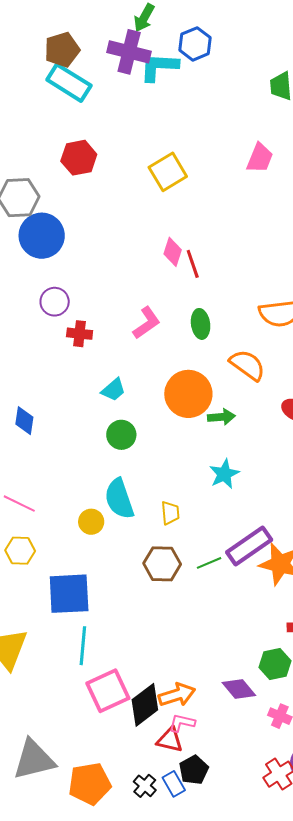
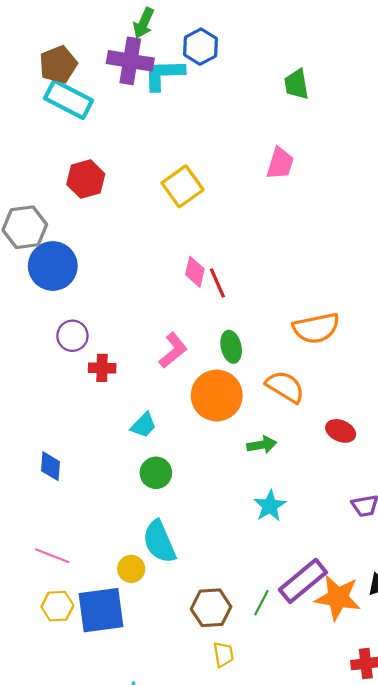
orange circle: (188, 394) -> (217, 395), moved
yellow trapezoid: (170, 513) -> (223, 654), moved
green line: (209, 563) -> (261, 603), turned -35
blue square: (69, 594) -> (101, 610), moved

